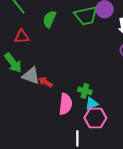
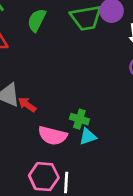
pink semicircle: (65, 104) -> (53, 136), turned 95
pink hexagon: (95, 118) -> (44, 177), moved

